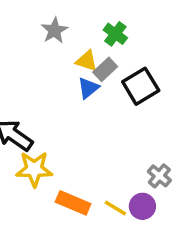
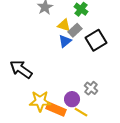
yellow star: (34, 169) -> (40, 101), moved
gray cross: (159, 176) -> (91, 88), moved
purple circle: (142, 206) -> (72, 99), moved

